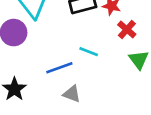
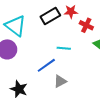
gray triangle: (72, 94) -> (60, 81), turned -32

